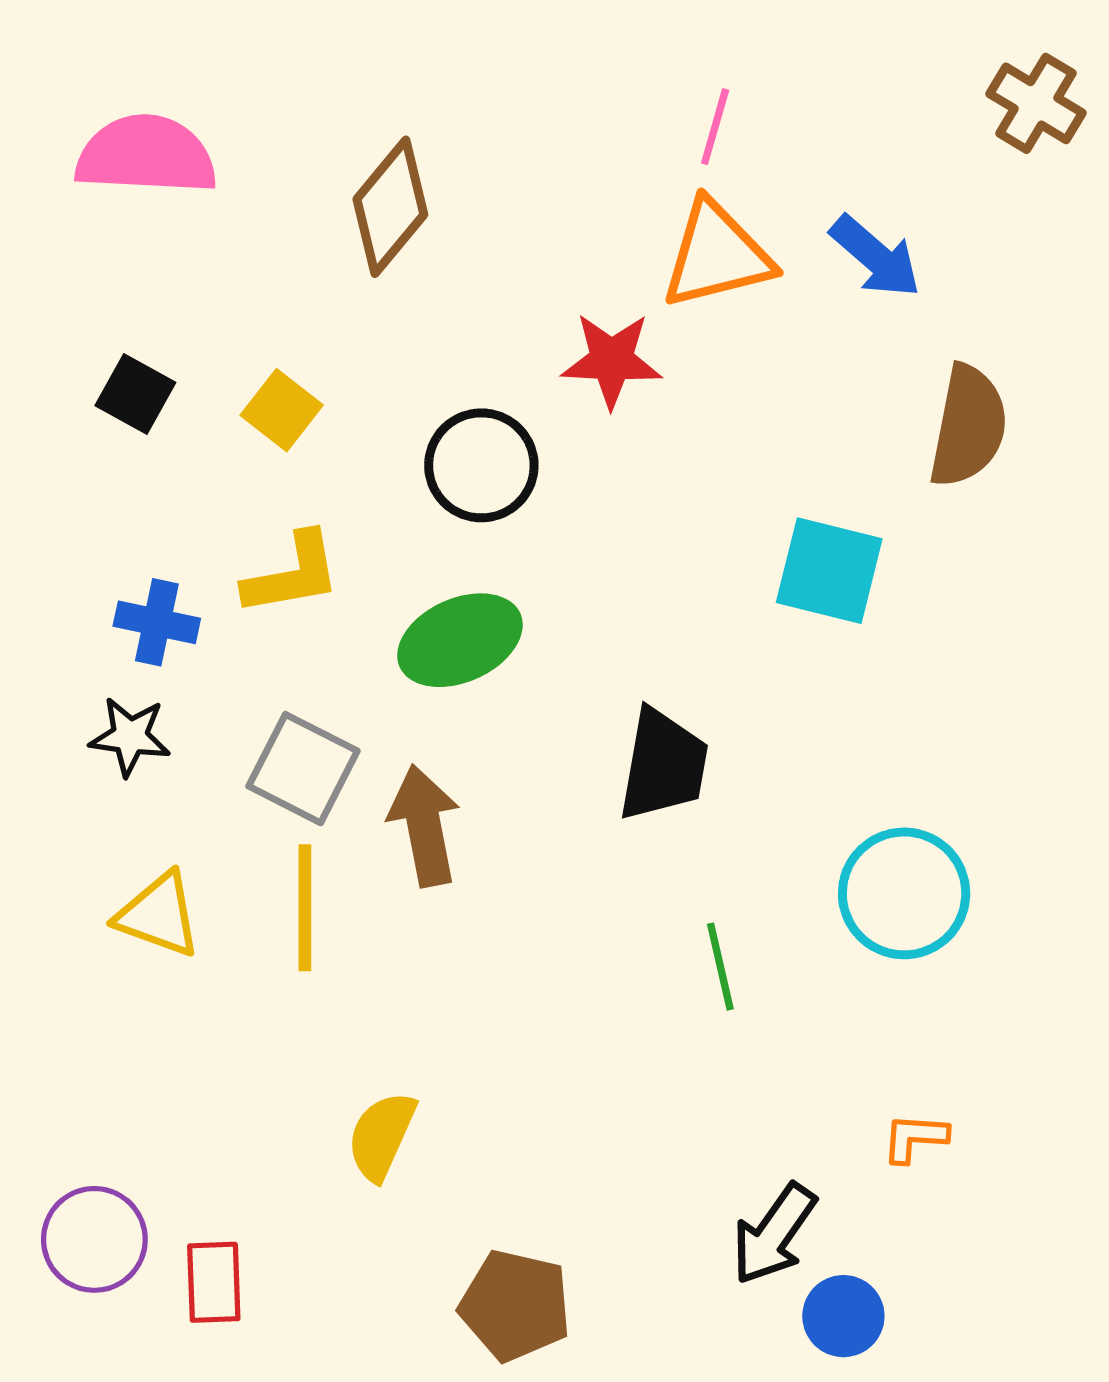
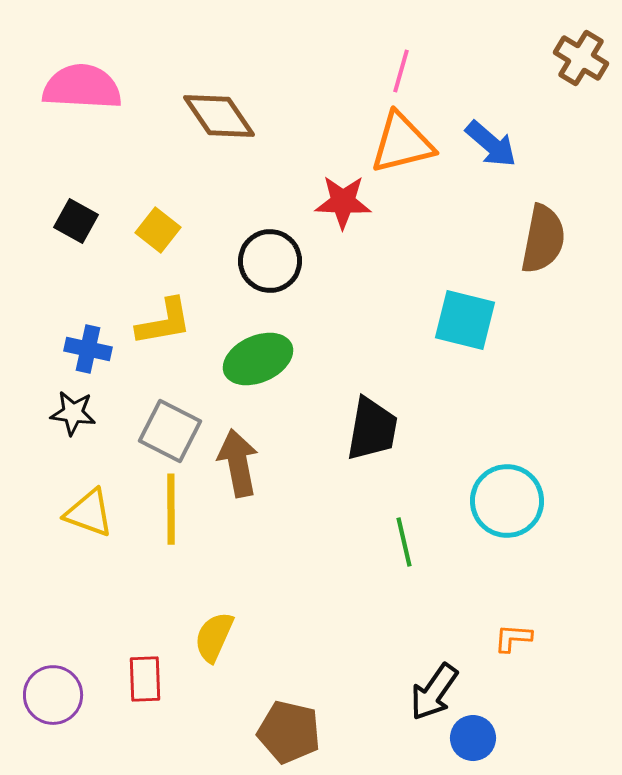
brown diamond: (390, 207) -> (219, 116), turned -74
red rectangle: (214, 1282) -> (145, 679), moved

